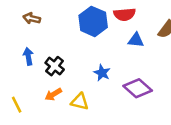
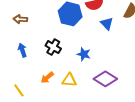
blue triangle: (136, 40) -> (107, 24), turned 48
black cross: (55, 66) -> (53, 47), moved
purple diamond: (138, 88) -> (105, 79), moved

